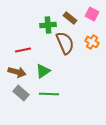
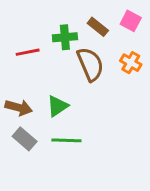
red line: (23, 50) -> (28, 52), moved

